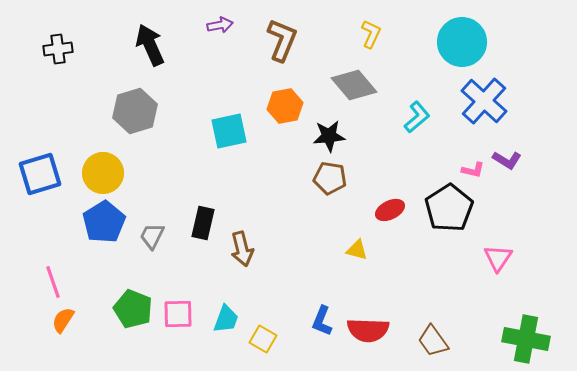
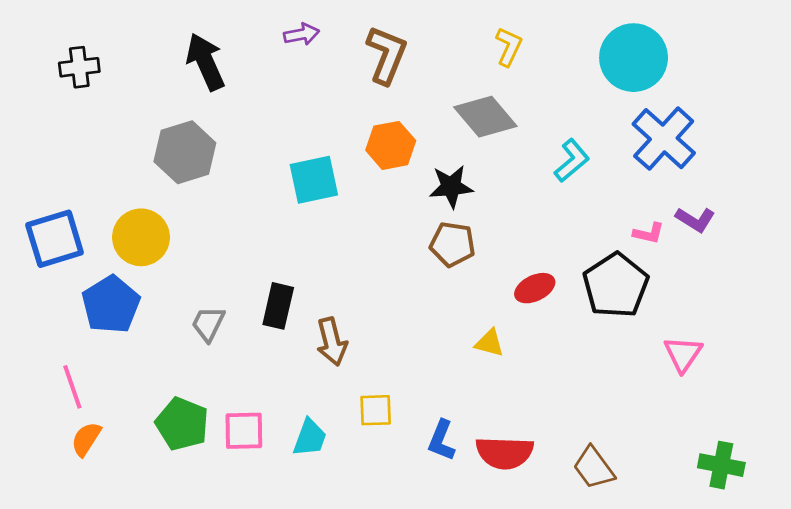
blue pentagon: (104, 222) -> (111, 305), moved
yellow square: (263, 339) -> (376, 410), moved, turned -32
green cross: (526, 339) -> (721, 465), size x0.7

